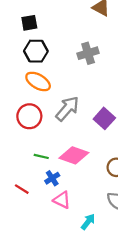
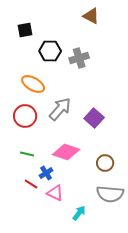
black hexagon: (36, 51) -> (50, 51), moved
green line: (41, 156) -> (27, 154), moved
red line: (22, 189) -> (31, 184), moved

